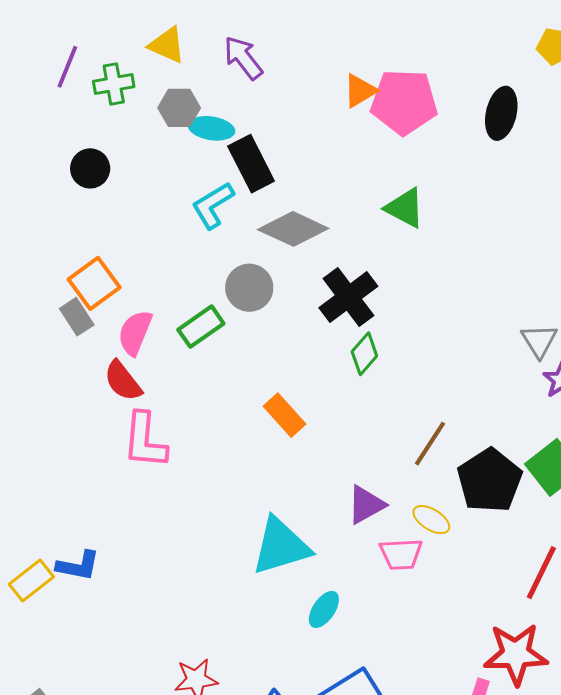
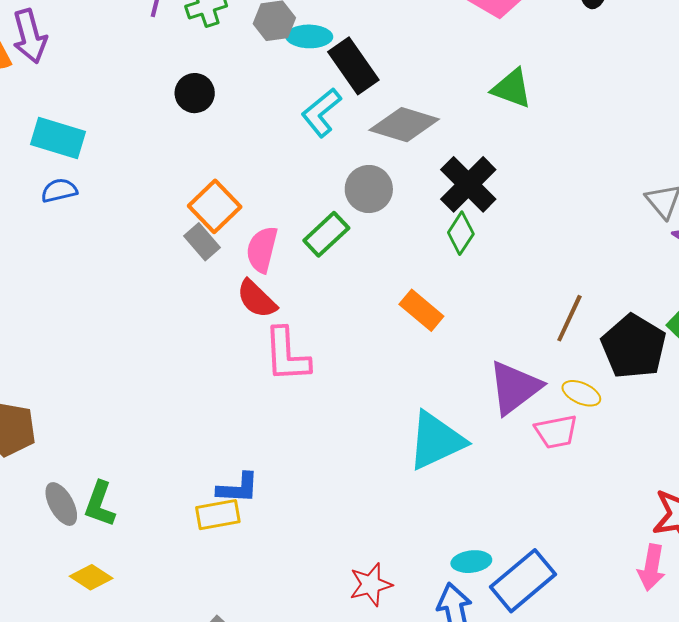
green diamond: (364, 354) -> (461, 233), moved
purple triangle: (366, 505) -> (515, 388), size x1.4
yellow rectangle: (31, 581) -> (218, 515), moved, turned 36
cyan ellipse: (324, 609) -> (471, 562), moved, turned 57

